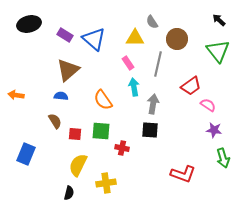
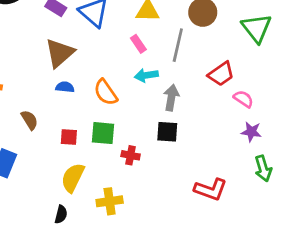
cyan arrow: (134, 87) -> (146, 75), turned -90
blue semicircle: (61, 96) -> (65, 87), moved
brown semicircle: (55, 121) -> (29, 120), moved

